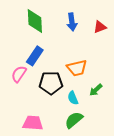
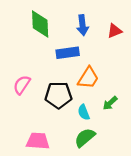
blue rectangle: (35, 56) -> (68, 53), moved, turned 48
orange trapezoid: (77, 68) -> (88, 78), turned -45

